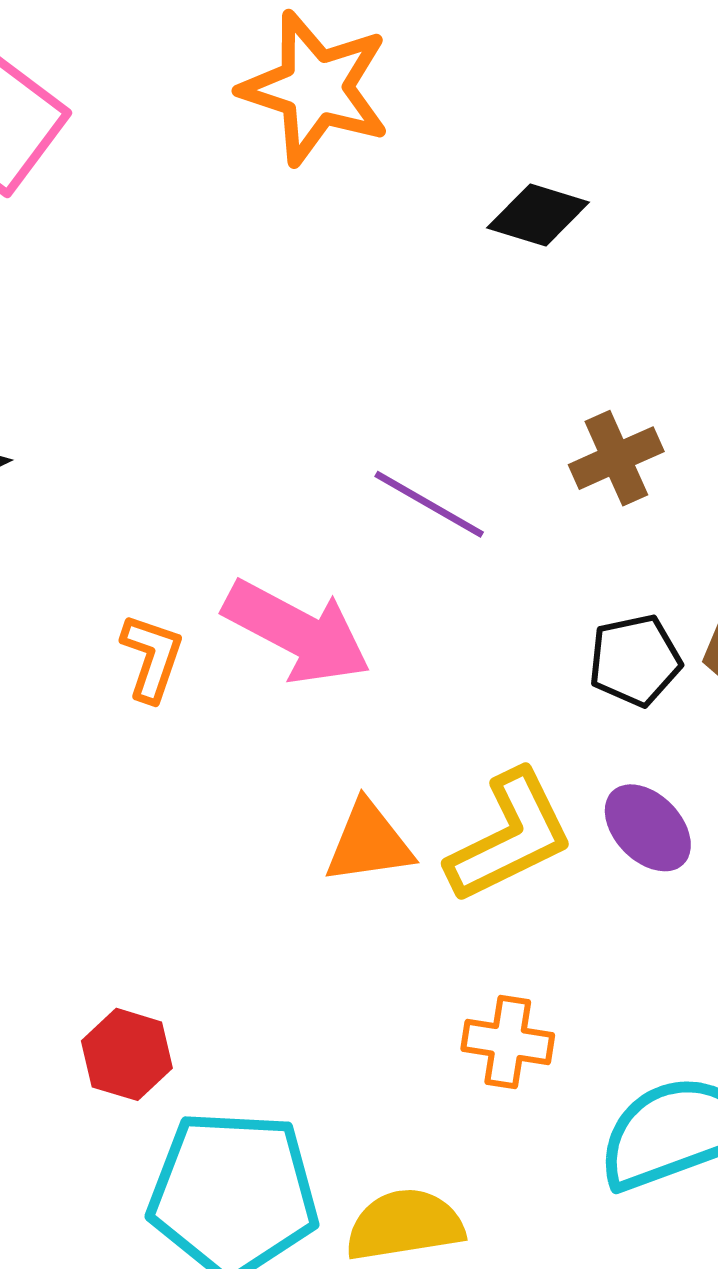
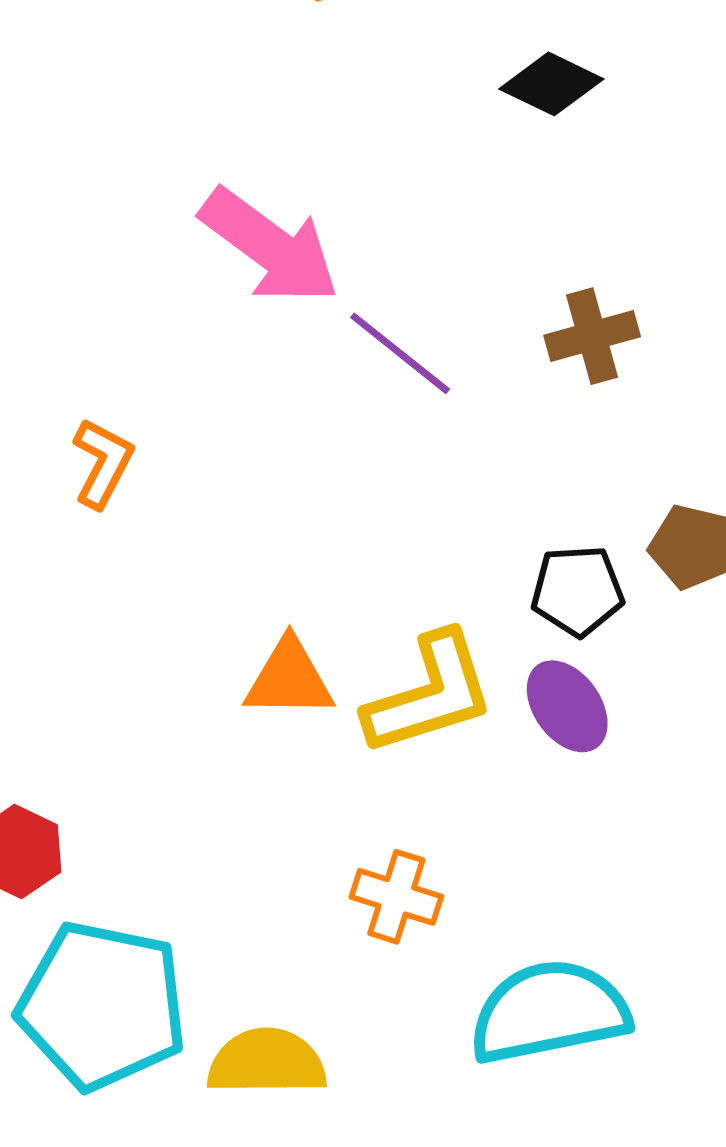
pink arrow: (297, 632) -> (270, 246), moved
black pentagon: (635, 660) -> (577, 591), moved

